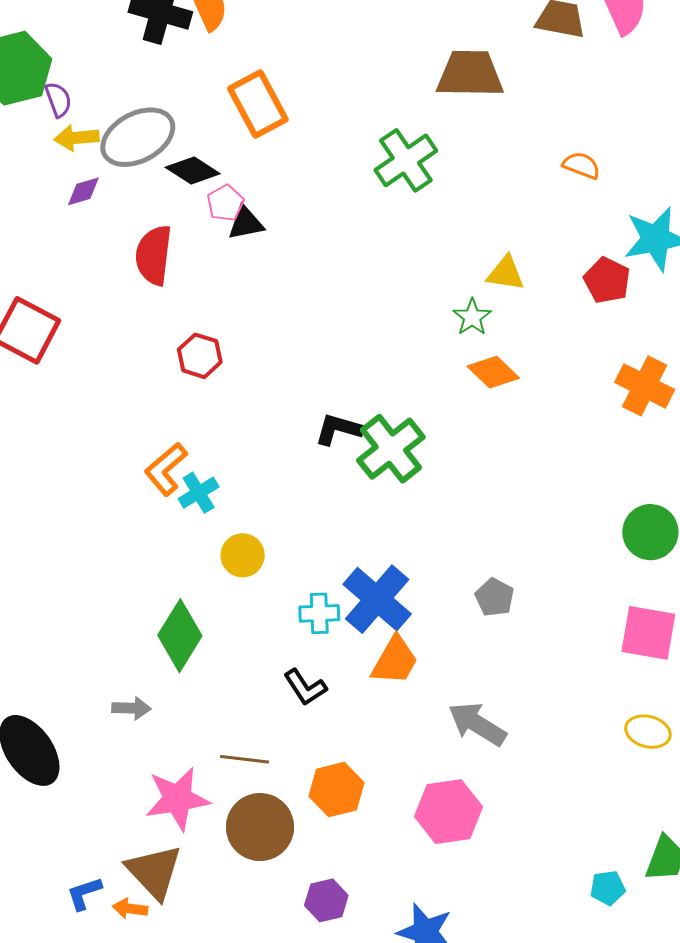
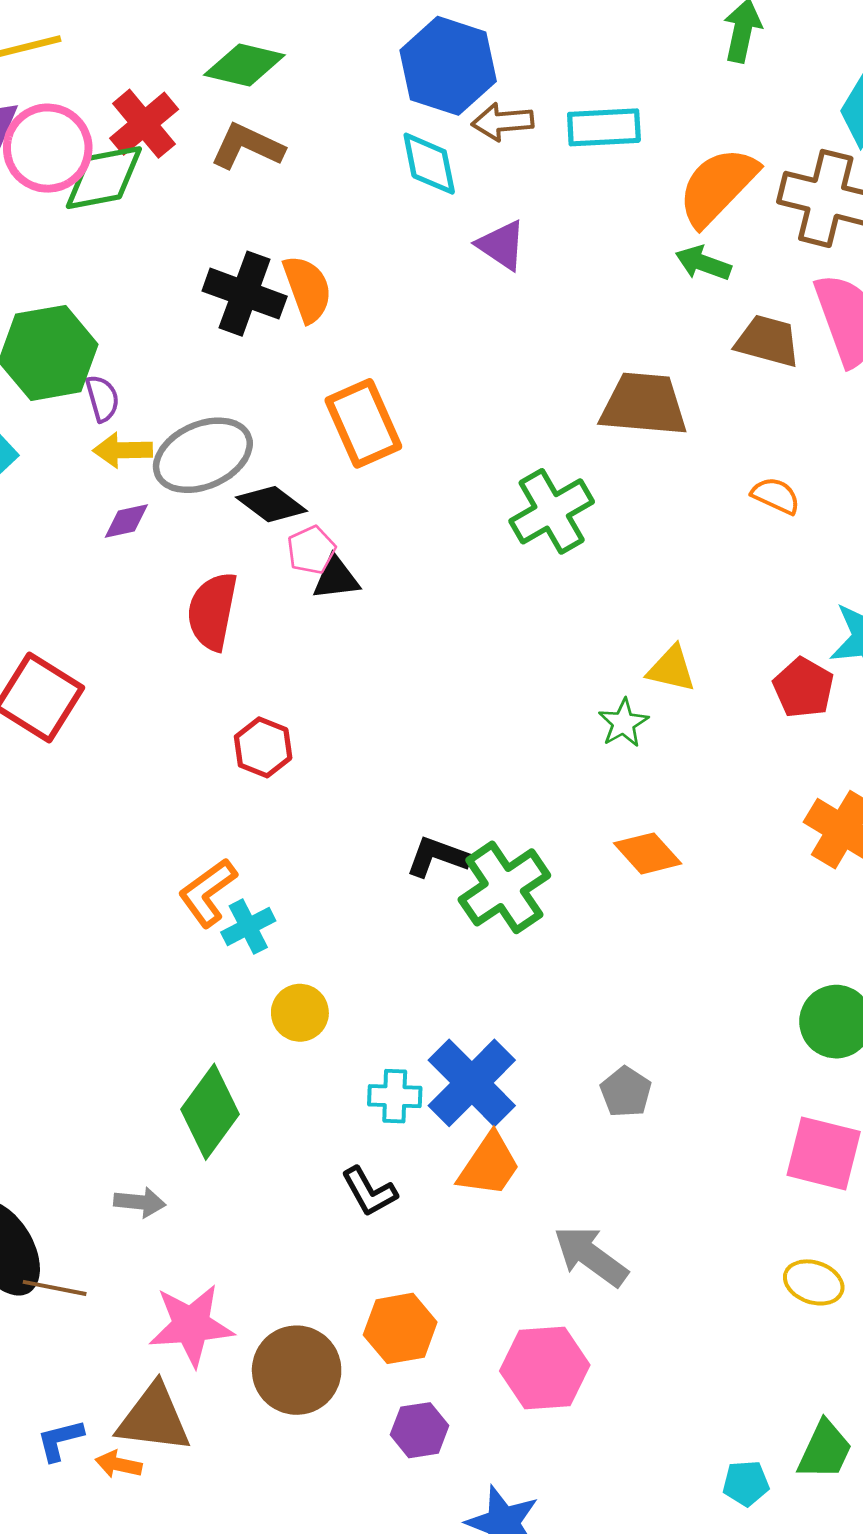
orange semicircle: (581, 165) -> (776, 496), moved
orange diamond: (493, 372) -> (648, 853), moved
brown line: (245, 759) -> (55, 1288), moved
brown triangle: (154, 872) -> (154, 1418), turned -44
purple hexagon: (326, 900) -> (420, 1430), moved

